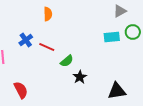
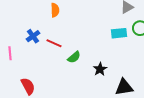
black star: (80, 77) -> (100, 69), moved

